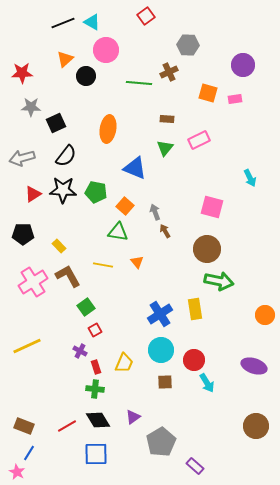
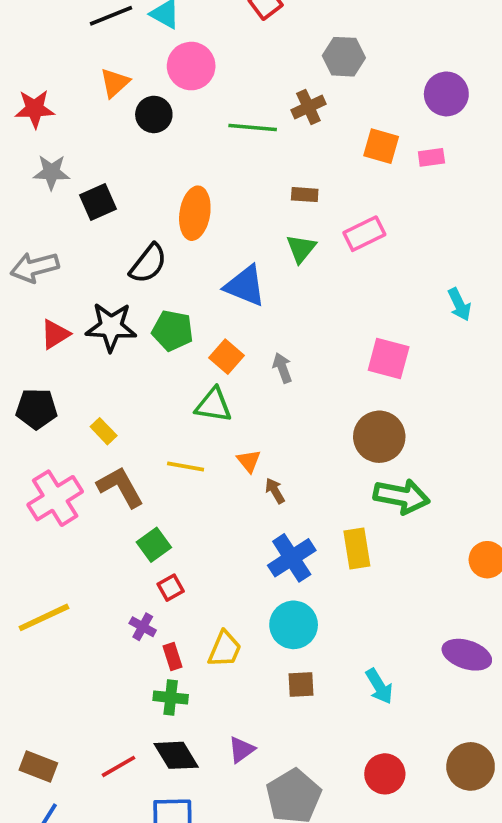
black semicircle: (66, 156) -> (148, 263), moved
brown arrow: (165, 231) -> (275, 491), moved
red circle: (194, 360) -> (385, 774), moved

